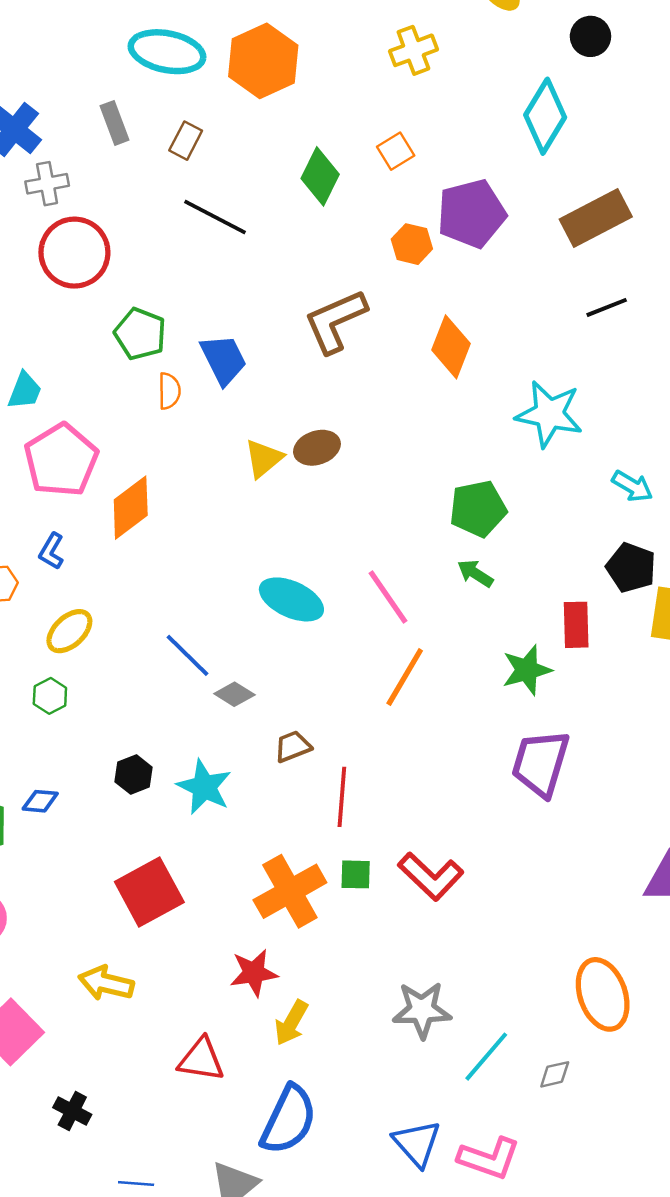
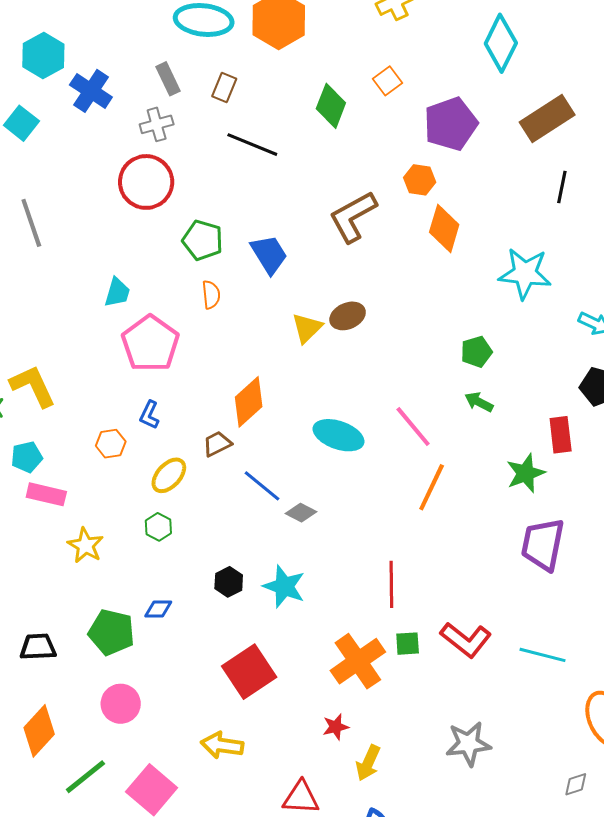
gray cross: (47, 184) -> (157, 124), moved
orange hexagon: (412, 244) -> (420, 180), moved
black line: (607, 307) -> (562, 187), turned -52
orange semicircle: (169, 391) -> (211, 295), moved
orange diamond: (131, 508) -> (249, 402), moved
green pentagon: (478, 509) -> (476, 352), size x0.7
brown trapezoid: (293, 746) -> (217, 444), moved
red star: (254, 973) -> (336, 727), size x0.7
cyan line: (486, 1057) -> (542, 655), moved, turned 69

